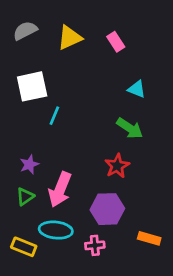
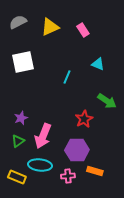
cyan line: (54, 116) -> (67, 77), moved
green arrow: (130, 128) -> (107, 101), moved
orange rectangle: (149, 238) -> (95, 171), moved

